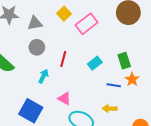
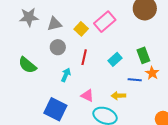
yellow square: (64, 14) -> (81, 29), moved
yellow arrow: (110, 109) -> (118, 96), moved

